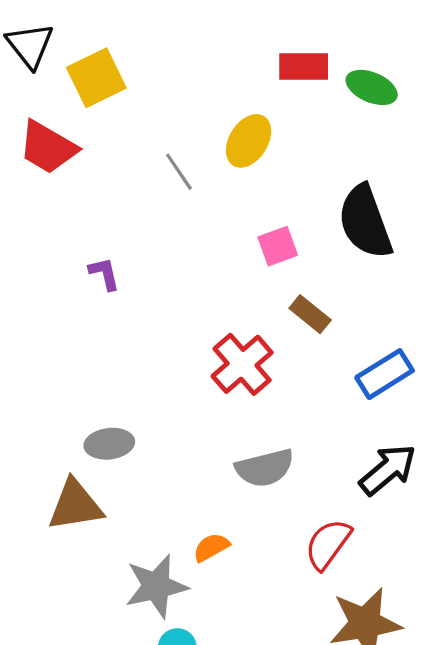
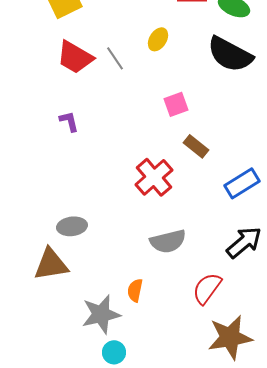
yellow ellipse: (249, 141) -> (158, 39), size x0.7
red trapezoid: (48, 147) -> (75, 57), moved
black semicircle: (365, 222) -> (230, 54), moved, turned -42
orange semicircle: (211, 547) -> (135, 290), turned -50

